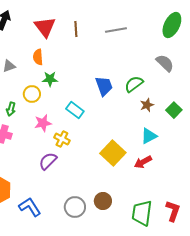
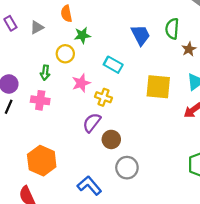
green semicircle: (134, 84) -> (172, 29), turned -42
yellow square: (113, 153) -> (158, 87), moved, turned -30
brown circle: (103, 201) -> (111, 139), moved
blue L-shape: (30, 207) -> (89, 186), moved

